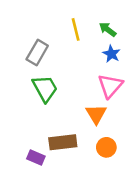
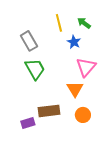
gray rectangle: (37, 53) -> (29, 41), turned -60
blue star: (111, 54) -> (74, 42), moved
purple rectangle: (36, 158) -> (28, 123), turned -40

